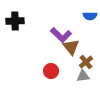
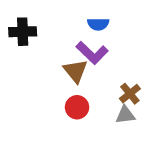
blue semicircle: (90, 16) -> (98, 24), moved
brown triangle: (71, 47) -> (76, 71), moved

